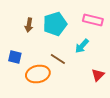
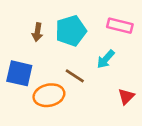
blue square: (15, 57) -> (19, 73), size x1.5

